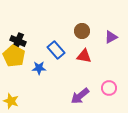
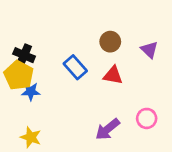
purple triangle: (111, 37) -> (149, 50), turned -48
blue star: (39, 68) -> (31, 91), moved
yellow star: (11, 101) -> (31, 137), moved

